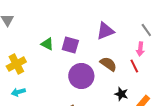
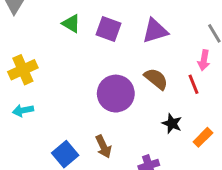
green triangle: (47, 44) -> (71, 24), moved
purple square: (70, 45) -> (109, 29), moved

